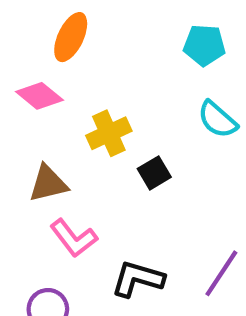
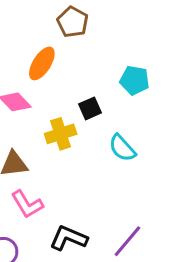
cyan semicircle: (217, 119) -> (122, 148), moved
black square: (154, 173) -> (90, 108), moved

